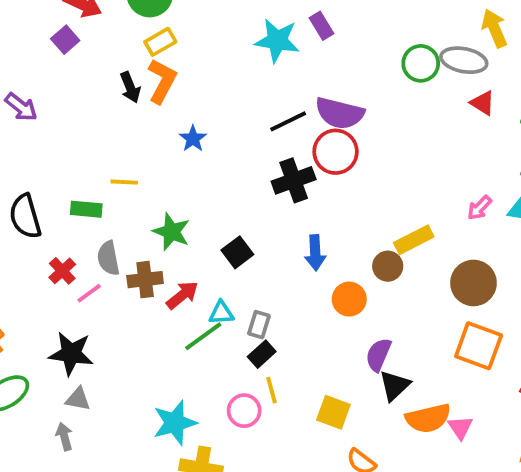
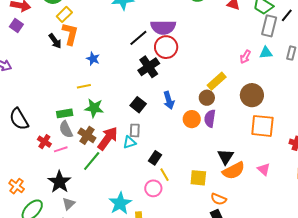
yellow line: (124, 182) -> (84, 86), moved
green rectangle: (86, 209) -> (65, 113), moved
black square: (237, 252) -> (138, 105), moved
brown cross: (145, 280) -> (87, 135), turned -36
pink line: (89, 293) -> (61, 149), turned 32
red arrow: (182, 295) -> (108, 138), size x1.4
gray rectangle: (259, 325) -> (135, 130), moved
green line: (203, 336) -> (92, 161), moved
black star: (71, 354) -> (59, 182), turned -30
purple semicircle: (378, 355) -> (210, 118), moved
gray triangle: (78, 399) -> (69, 204), turned -40
orange semicircle: (428, 418) -> (234, 171), moved

